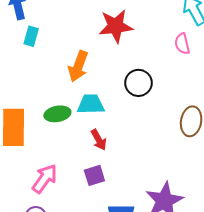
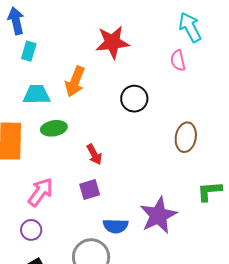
cyan trapezoid: (91, 104) -> (36, 95), moved

